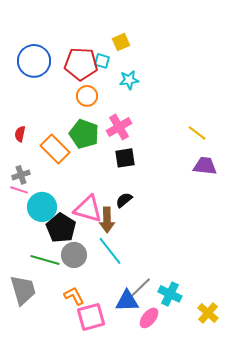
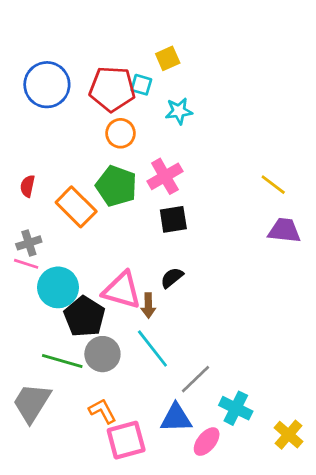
brown arrow: (107, 220) -> (148, 305), size x0.7
gray line: (140, 288) -> (195, 379), moved
gray trapezoid: (23, 290) -> (32, 403), turned -132

